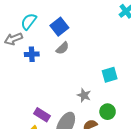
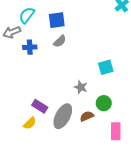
blue square: (59, 27) -> (57, 20), turned 30

